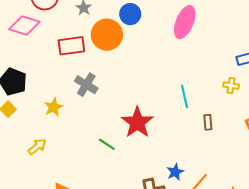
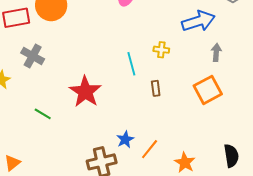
yellow cross: (231, 86) -> (161, 50), moved
green line: (107, 144) -> (43, 114), moved

